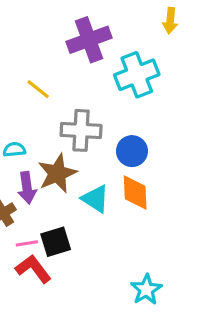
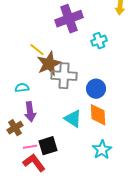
cyan cross: (137, 75) -> (99, 41), size x0.6
brown star: (57, 173) -> (49, 64), moved
cyan star: (146, 290) -> (102, 150), moved

